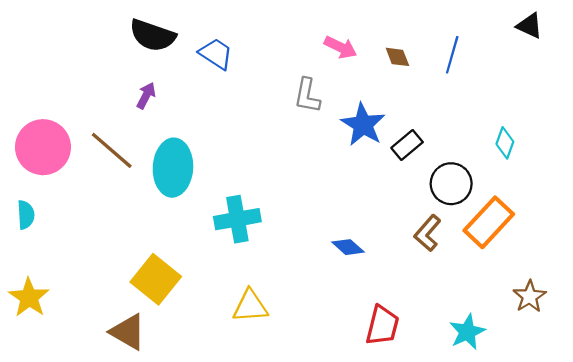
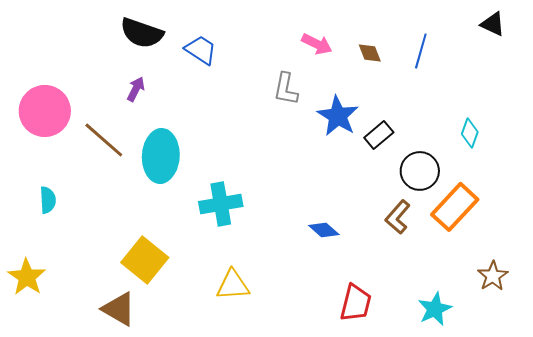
pink circle: (43, 147) -> (45, 111), moved
cyan semicircle: (26, 215) -> (48, 200), moved

